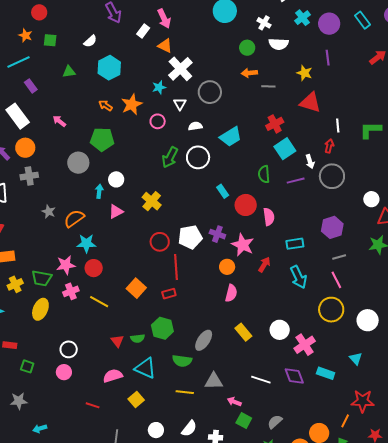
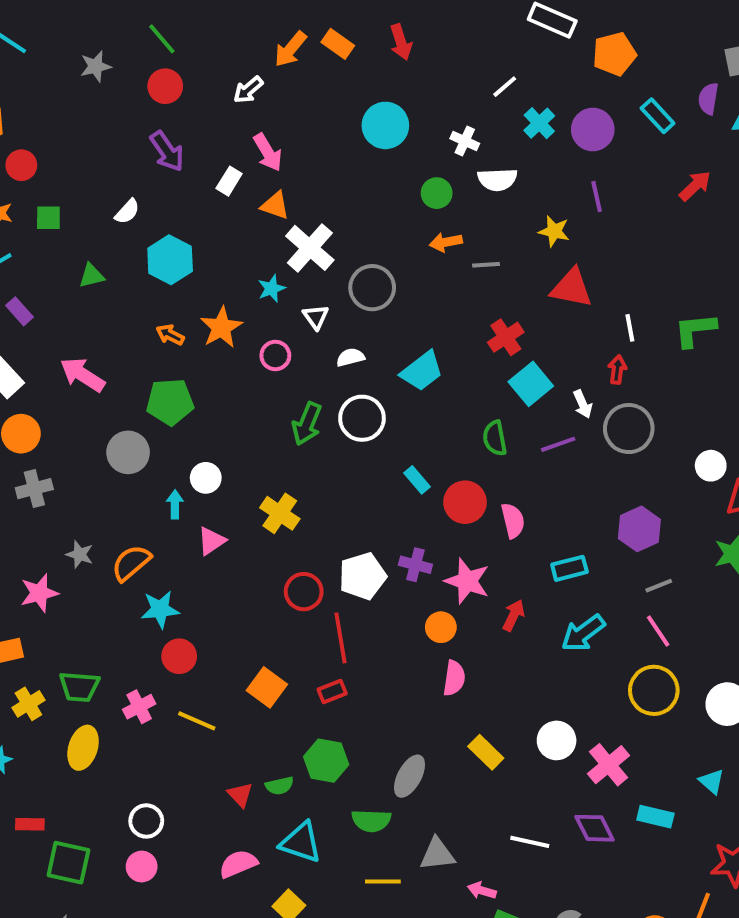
pink arrow: (59, 121) -> (82, 375), size x1.6
pink star: (66, 265) -> (39, 593), moved
cyan arrow: (299, 277) -> (583, 633), turned 85
green square: (27, 366) -> (68, 863), size x1.6

